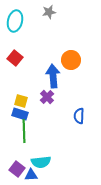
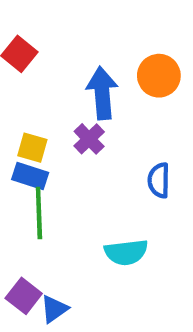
orange circle: (71, 60) -> (159, 76), moved
cyan semicircle: (41, 162) -> (126, 252), moved
blue triangle: (31, 175) -> (54, 309), turned -32

